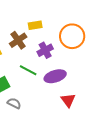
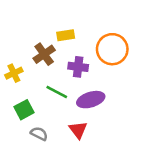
purple cross: (45, 50) -> (78, 67), turned 35
red triangle: (68, 100) -> (78, 130), moved

